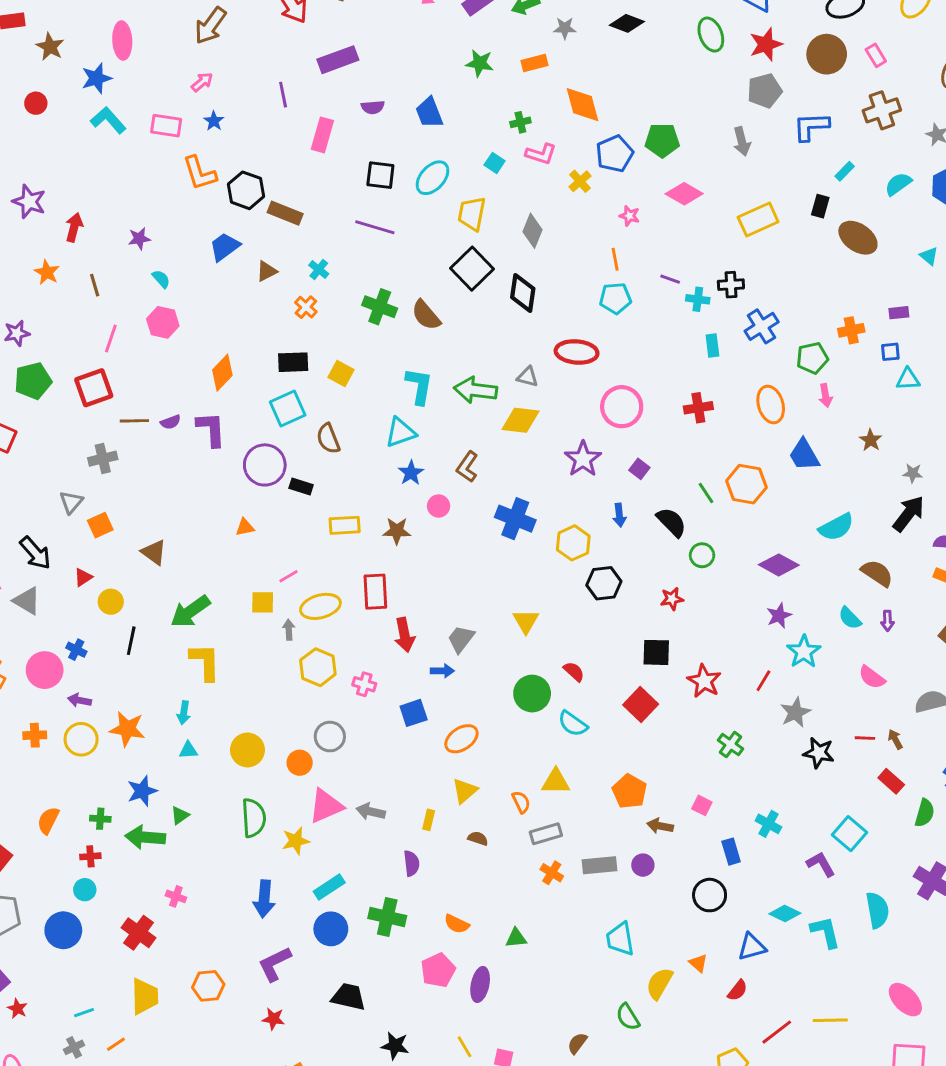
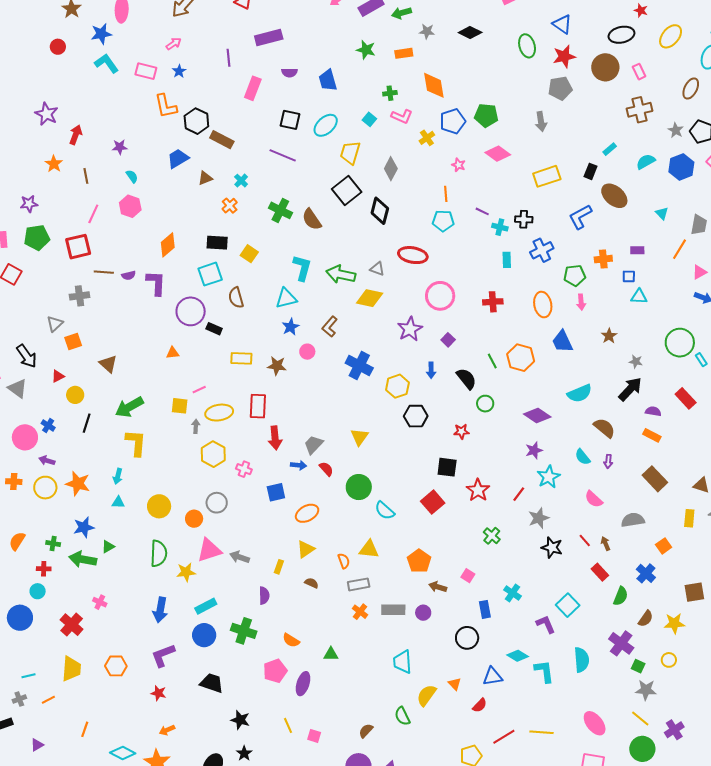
blue L-shape: (811, 127) -> (580, 217), moved, turned -32
red semicircle: (574, 672) -> (326, 469), moved
red line: (865, 738) -> (585, 541), turned 40

